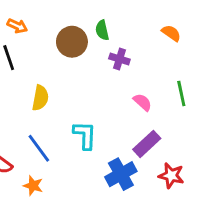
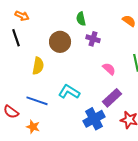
brown circle: (72, 42) -> (60, 42), moved
cyan L-shape: (85, 135) -> (69, 92), turned -60
blue line: (39, 148) -> (37, 101), turned -35

